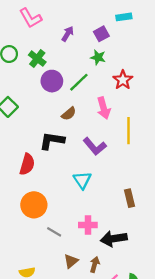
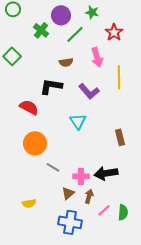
green cross: (37, 59) -> (41, 30), moved
purple circle: (52, 81) -> (61, 15), moved
brown semicircle: (69, 114) -> (66, 62), turned 32
red semicircle: (27, 164) -> (29, 107), turned -78
pink cross: (88, 225) -> (81, 176), moved

